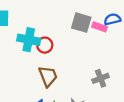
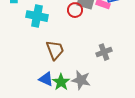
red circle: (45, 45) -> (75, 10), moved

